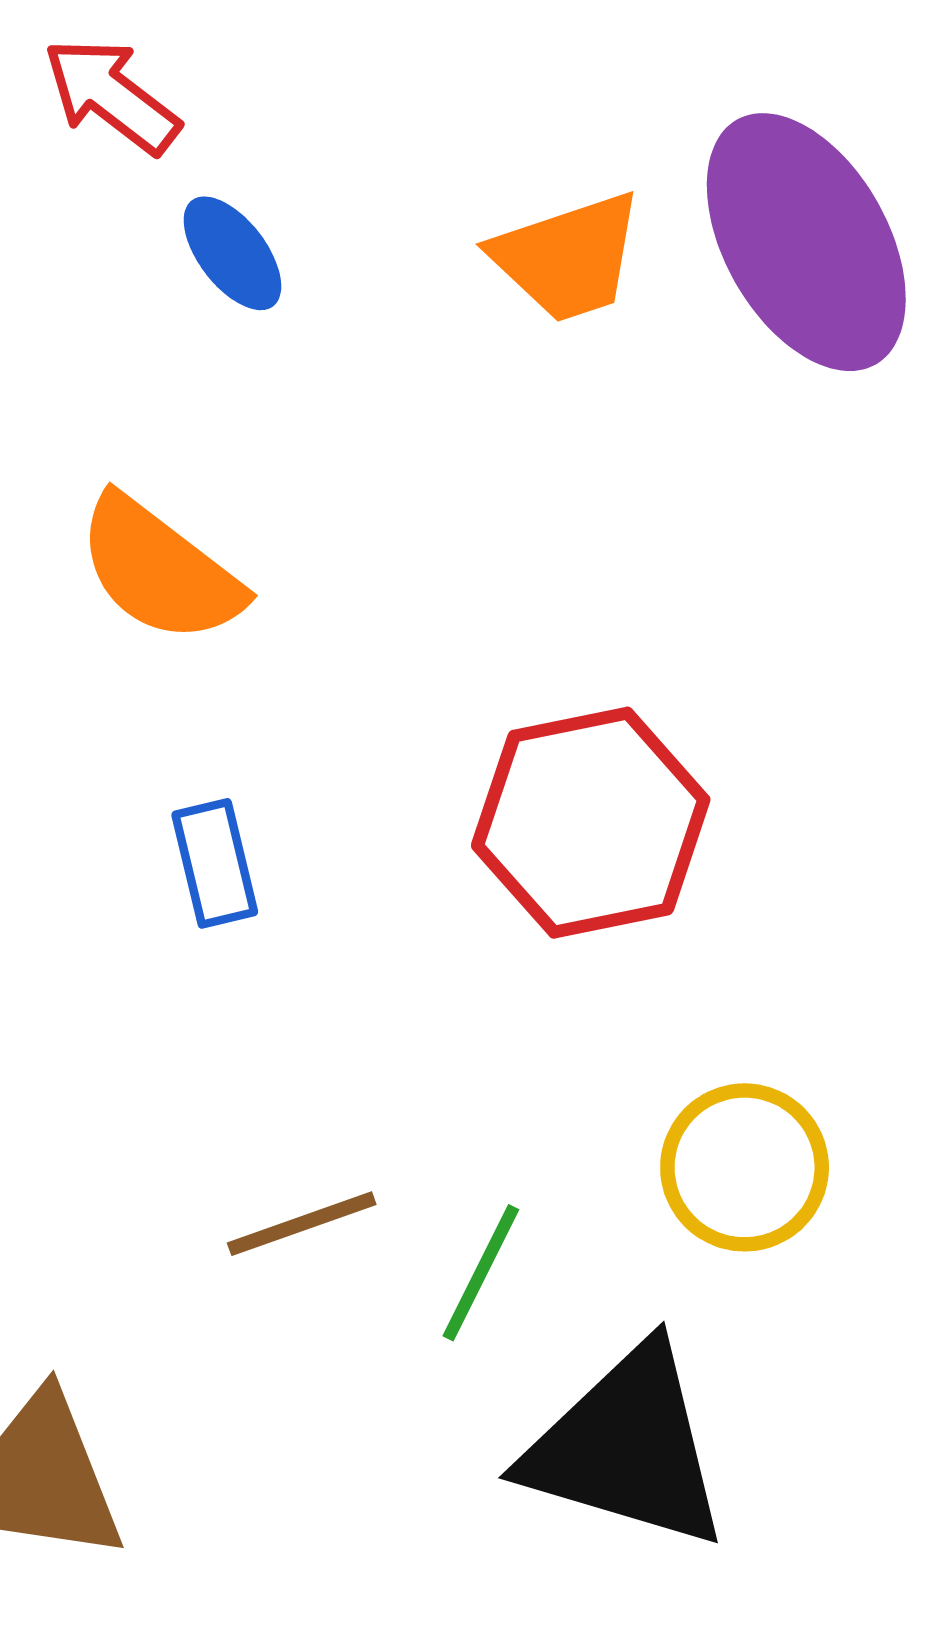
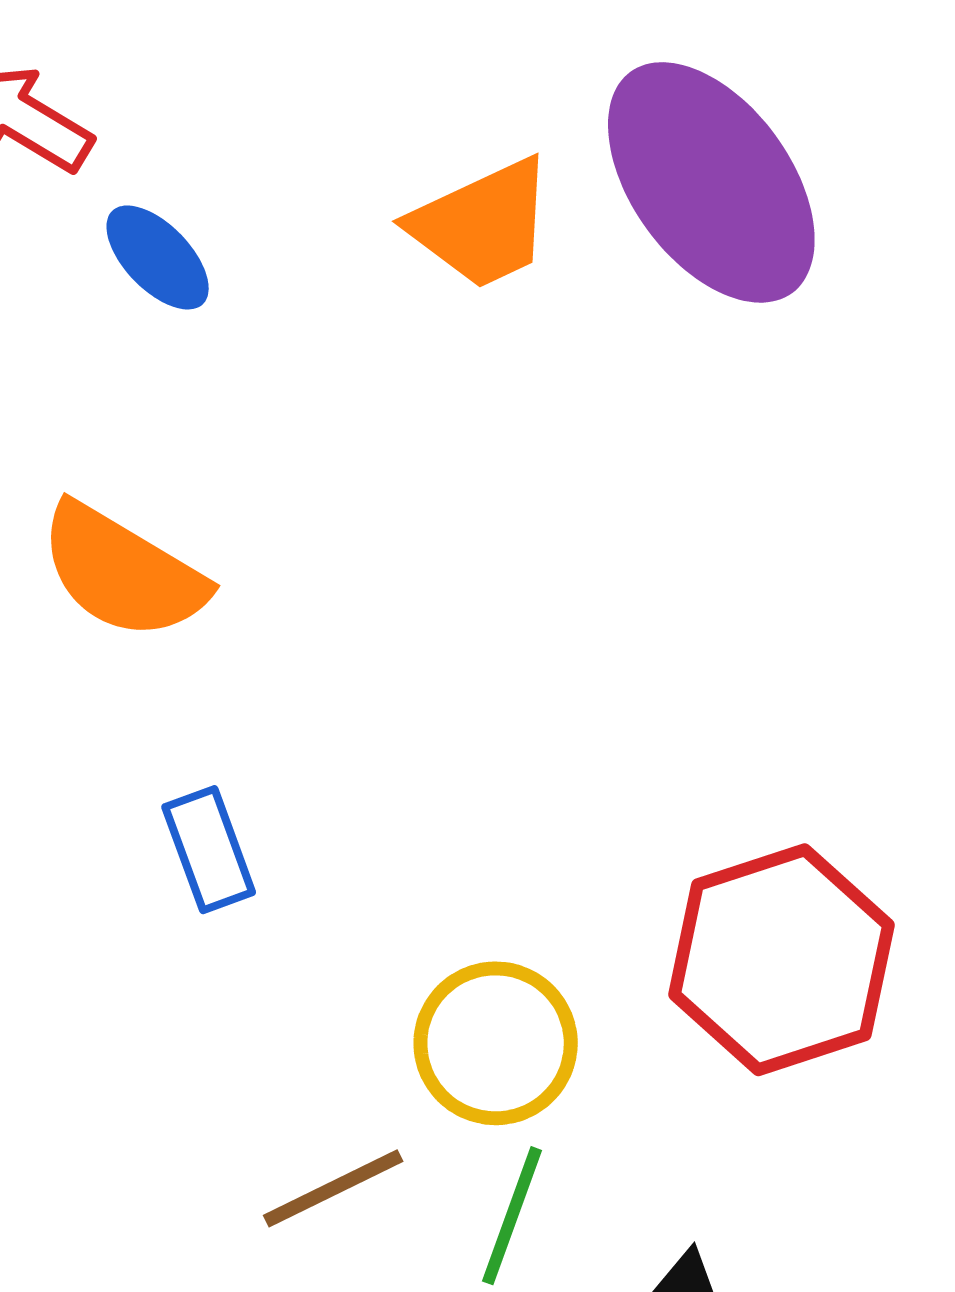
red hexagon: (591, 823) -> (781, 960), moved
yellow circle: (745, 1167) -> (496, 1043), moved

